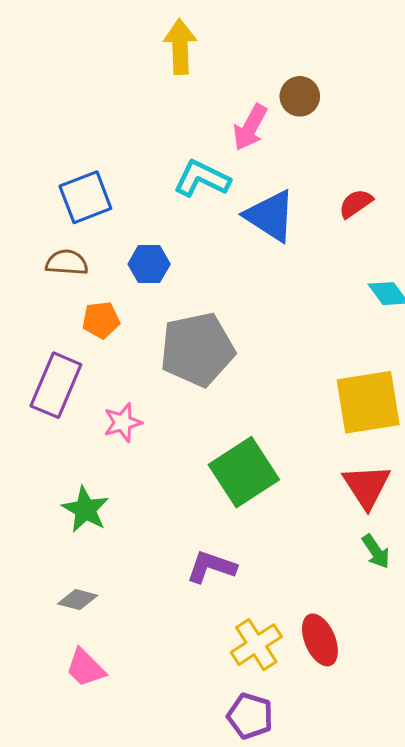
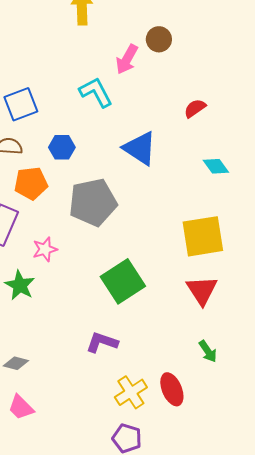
cyan L-shape: (202, 179) -> (96, 92), turned 36
blue triangle: (270, 216) -> (140, 148), moved
orange pentagon: (101, 320) -> (31, 183), size x1.4
green star: (85, 509) -> (20, 285), moved
green arrow: (376, 551) -> (208, 351), moved

